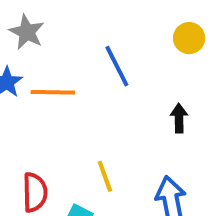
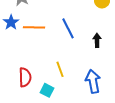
blue line: (117, 66) -> (68, 28), moved

